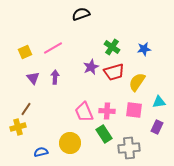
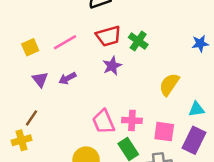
blue star: (144, 49) -> (200, 44), moved
red trapezoid: (114, 72) -> (108, 36), moved
purple arrow: (55, 77) -> (67, 78), turned -120
pink square: (134, 110) -> (164, 132), moved
purple rectangle: (157, 127) -> (194, 140), size x1.5

